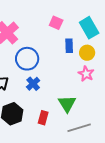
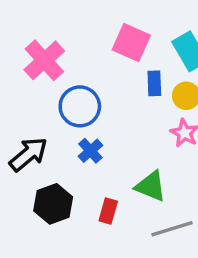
pink square: (56, 23) -> (131, 43), size x1.5
green triangle: (67, 104) -> (151, 186), turned -36

